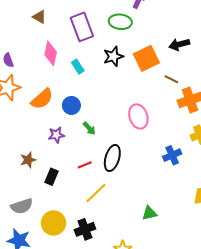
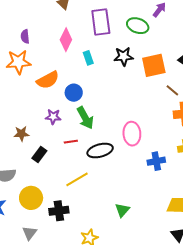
pink ellipse: (138, 116) -> (132, 134), moved
green arrow: (89, 128) -> (85, 118), size x1.6
black ellipse: (112, 158) -> (100, 151), turned 45
red line: (85, 165) -> (71, 142), moved
green triangle: (149, 213) -> (122, 210), turned -49

